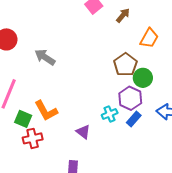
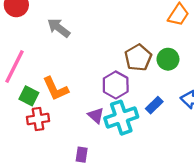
brown pentagon: (125, 65) -> (138, 58), moved
purple hexagon: (130, 98) -> (116, 85), moved
cyan cross: (110, 114) -> (121, 118), moved, size x1.8

